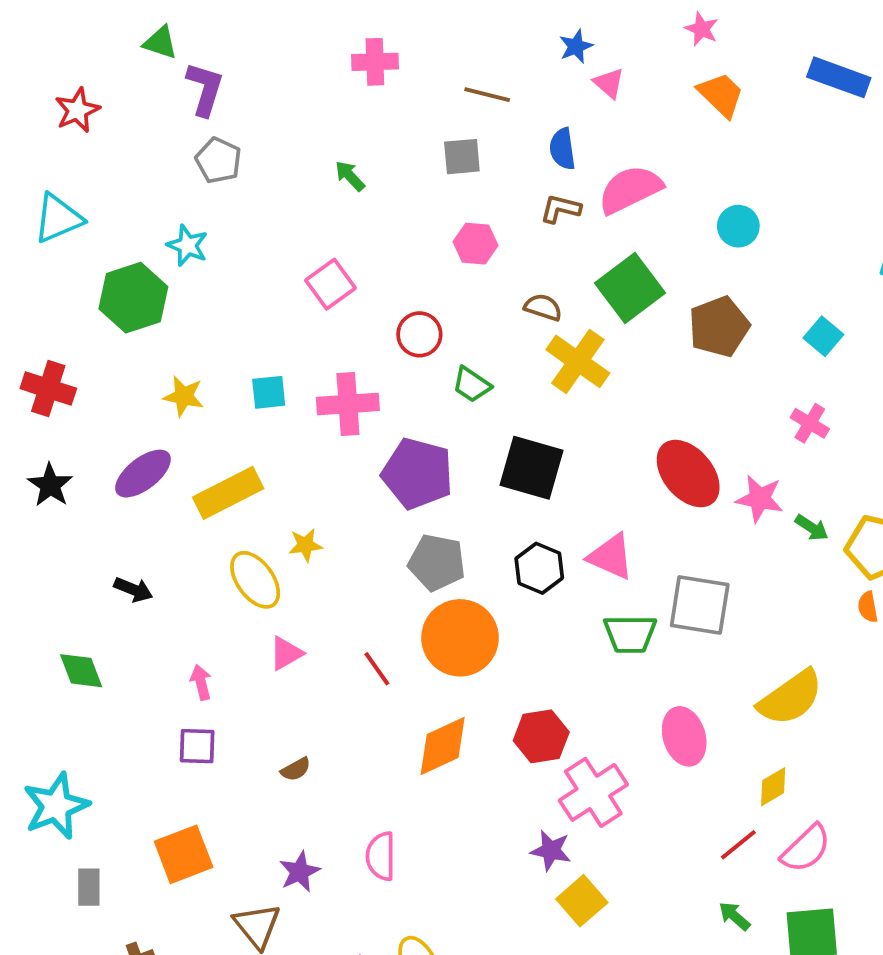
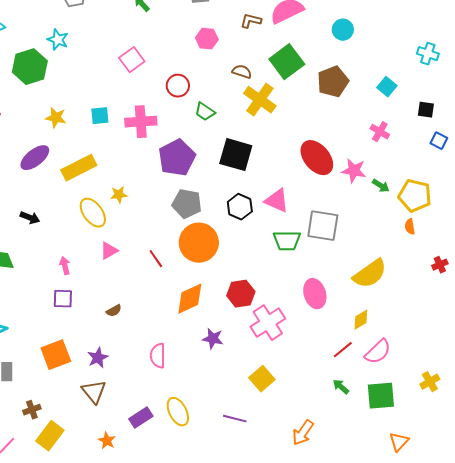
purple pentagon: (417, 474) -> (177, 158), turned 30
purple star: (551, 850) -> (213, 339), moved
purple star: (300, 872) -> (98, 358), moved

